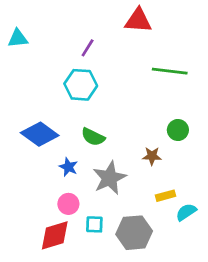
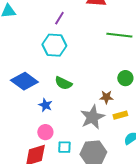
gray star: (109, 178) -> (92, 117), moved
yellow rectangle: (166, 196) -> (120, 115), moved

